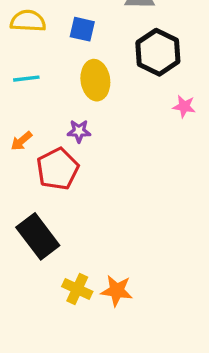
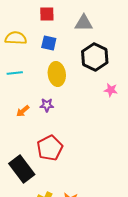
orange arrow: (21, 141) -> (23, 111), moved
red pentagon: (58, 169) -> (50, 148), moved

